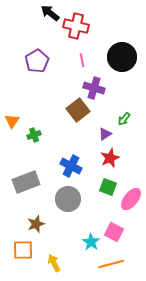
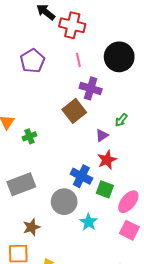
blue cross: (71, 166) -> (81, 176), moved
pink square: (114, 232) -> (129, 230), moved
cyan star: (91, 242) -> (89, 222), moved

